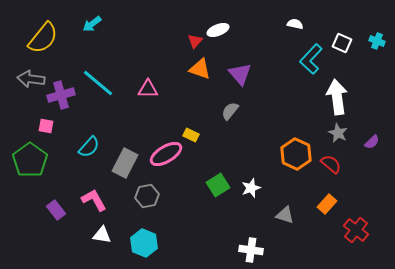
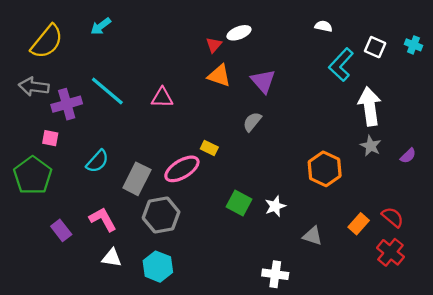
red semicircle: (331, 164) -> (393, 217), moved
green square: (218, 185) -> (239, 203), turned -30
gray hexagon: (147, 196) -> (161, 215), size x1.4

